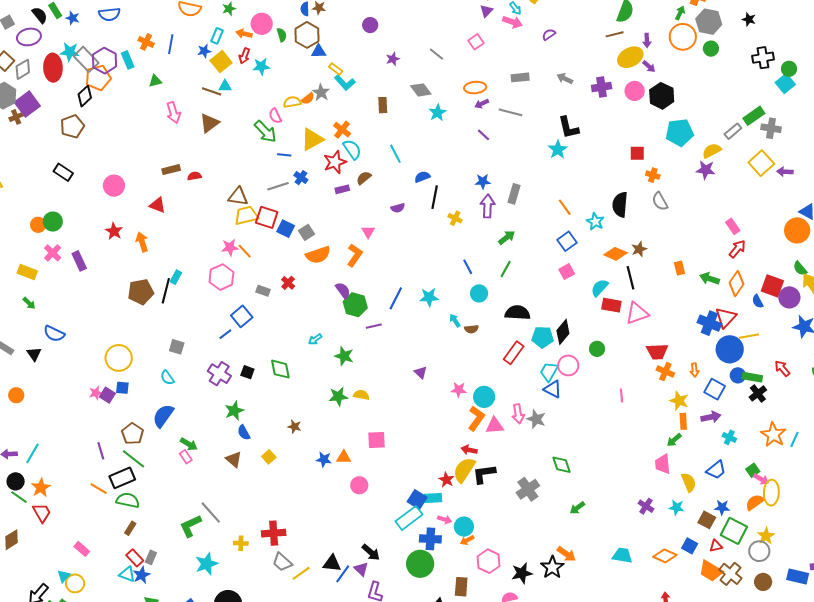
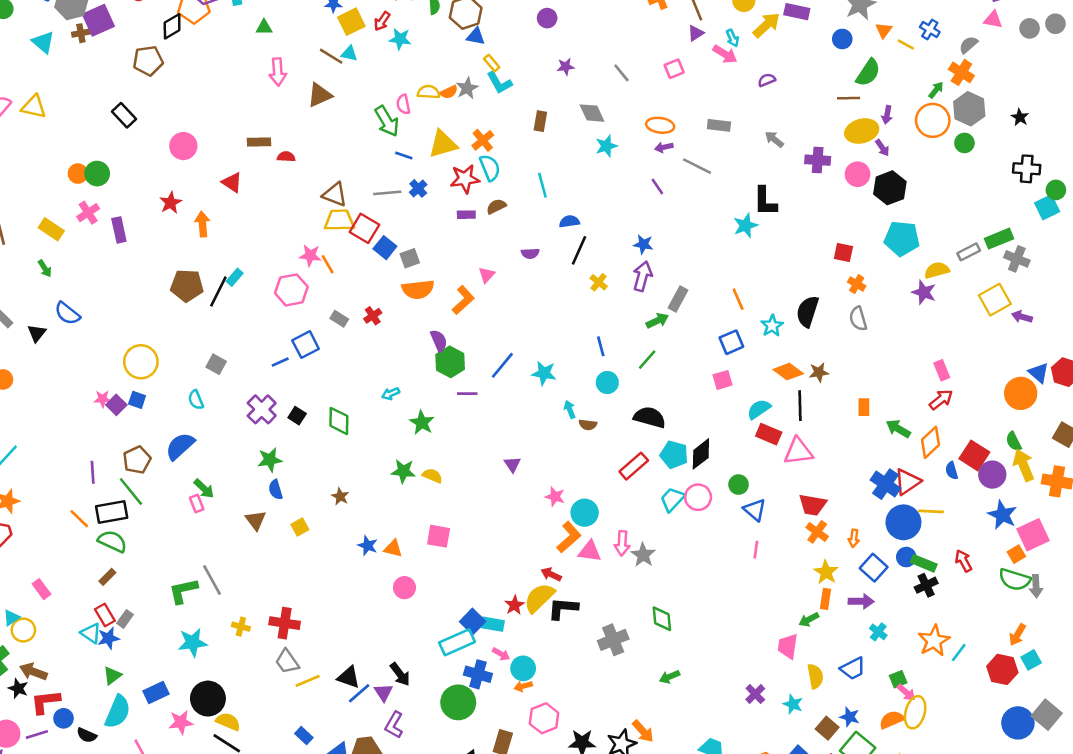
gray rectangle: (514, 194) -> (678, 299), moved
blue triangle: (553, 389) -> (755, 510), moved

